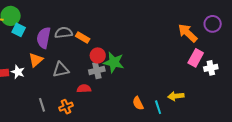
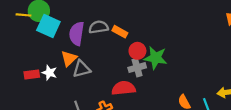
cyan square: (19, 30) -> (48, 26), size x1.5
gray triangle: (61, 70) -> (82, 69), moved
red semicircle: (84, 89) -> (124, 88), size x1.5

